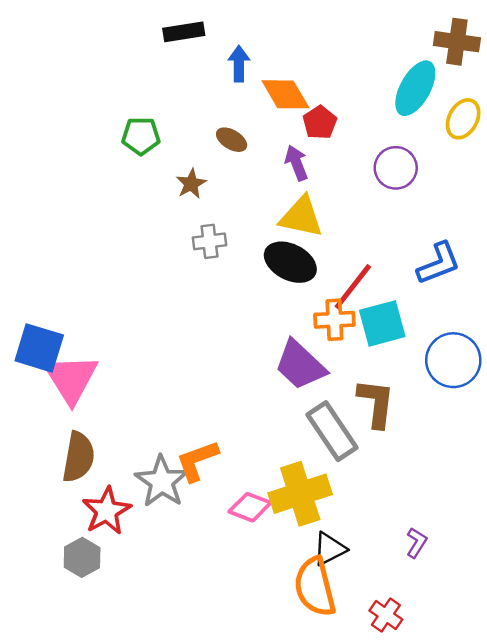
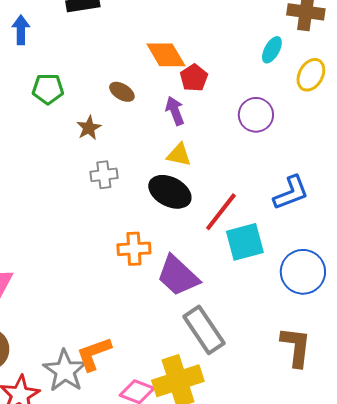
blue arrow: (239, 64) -> (21, 30), moved
cyan ellipse: (415, 88) -> (272, 50), size x0.6
yellow triangle: (301, 217) -> (179, 155), size x0.7
orange cross: (334, 320) -> (134, 249), moved
brown L-shape: (376, 403) -> (296, 347), moved

